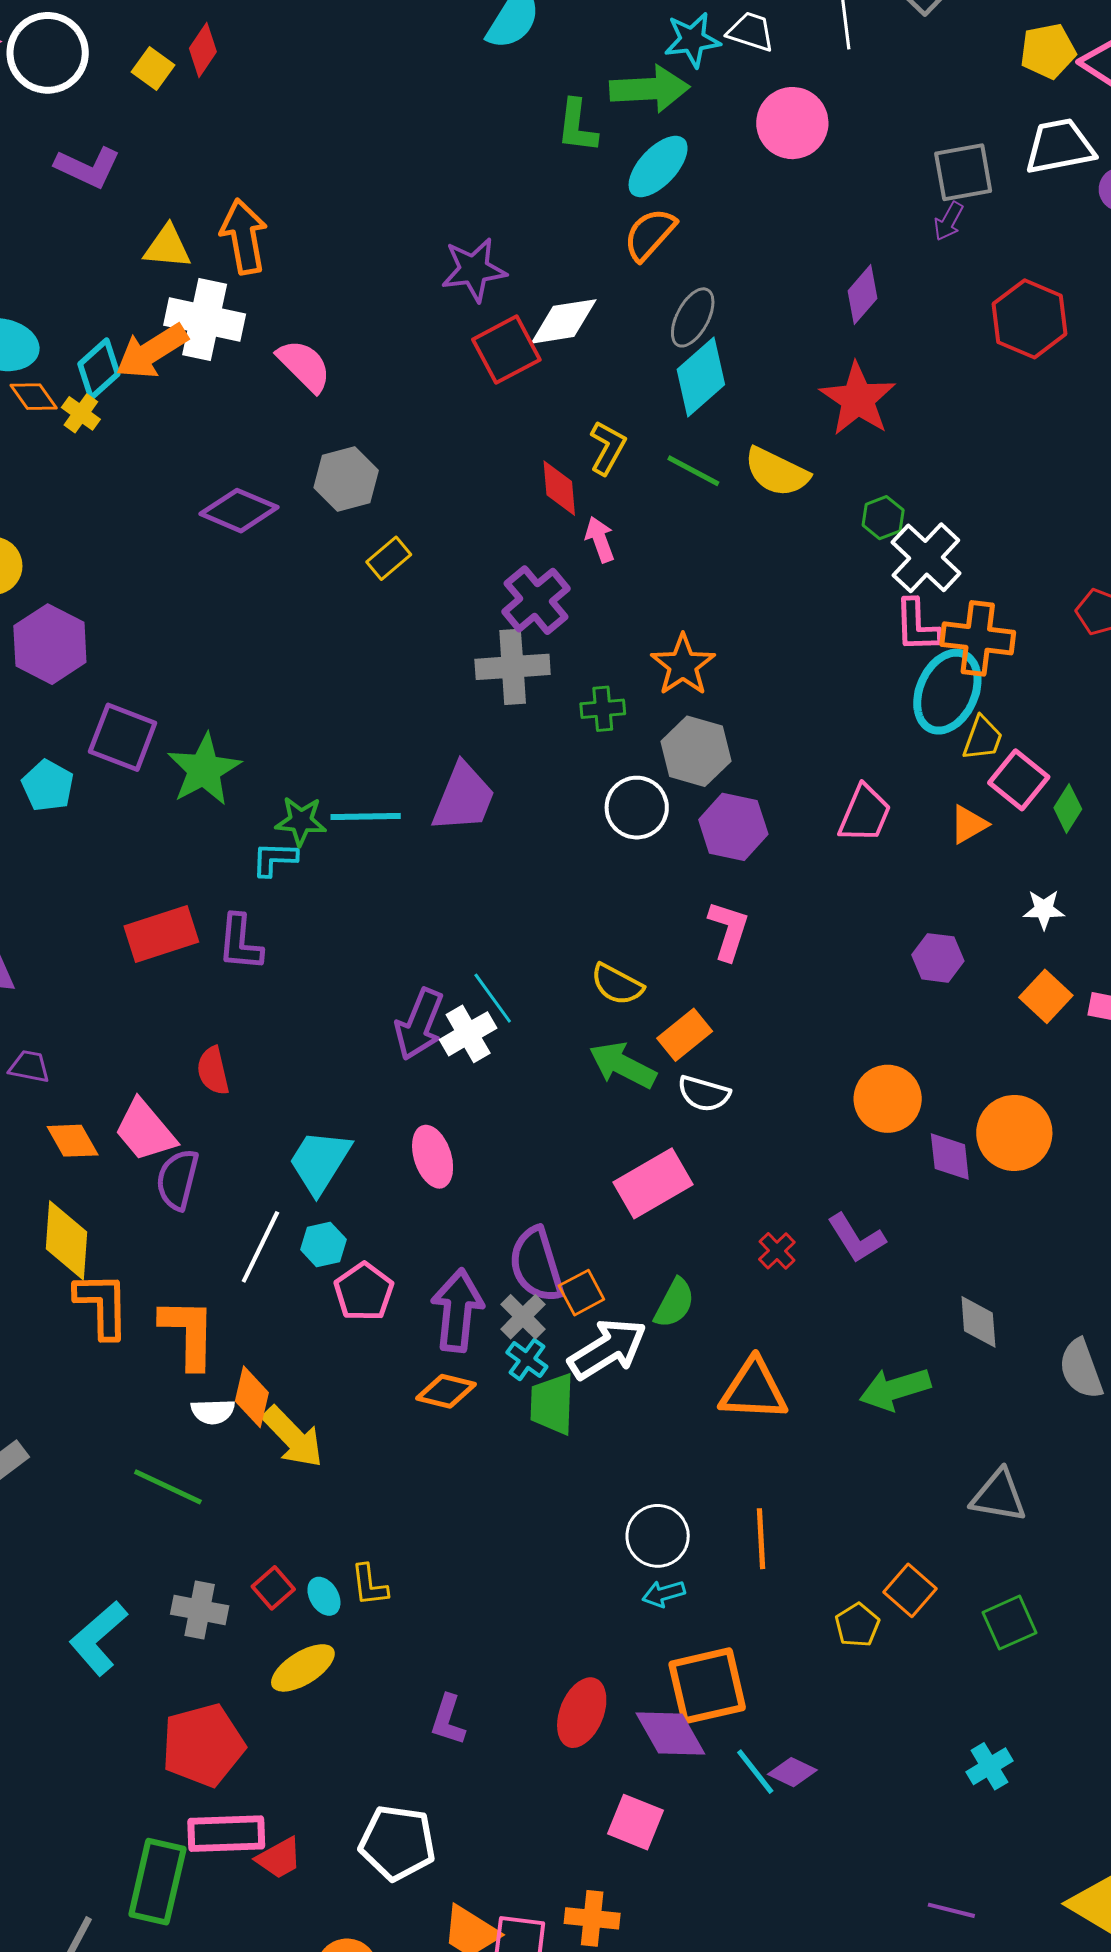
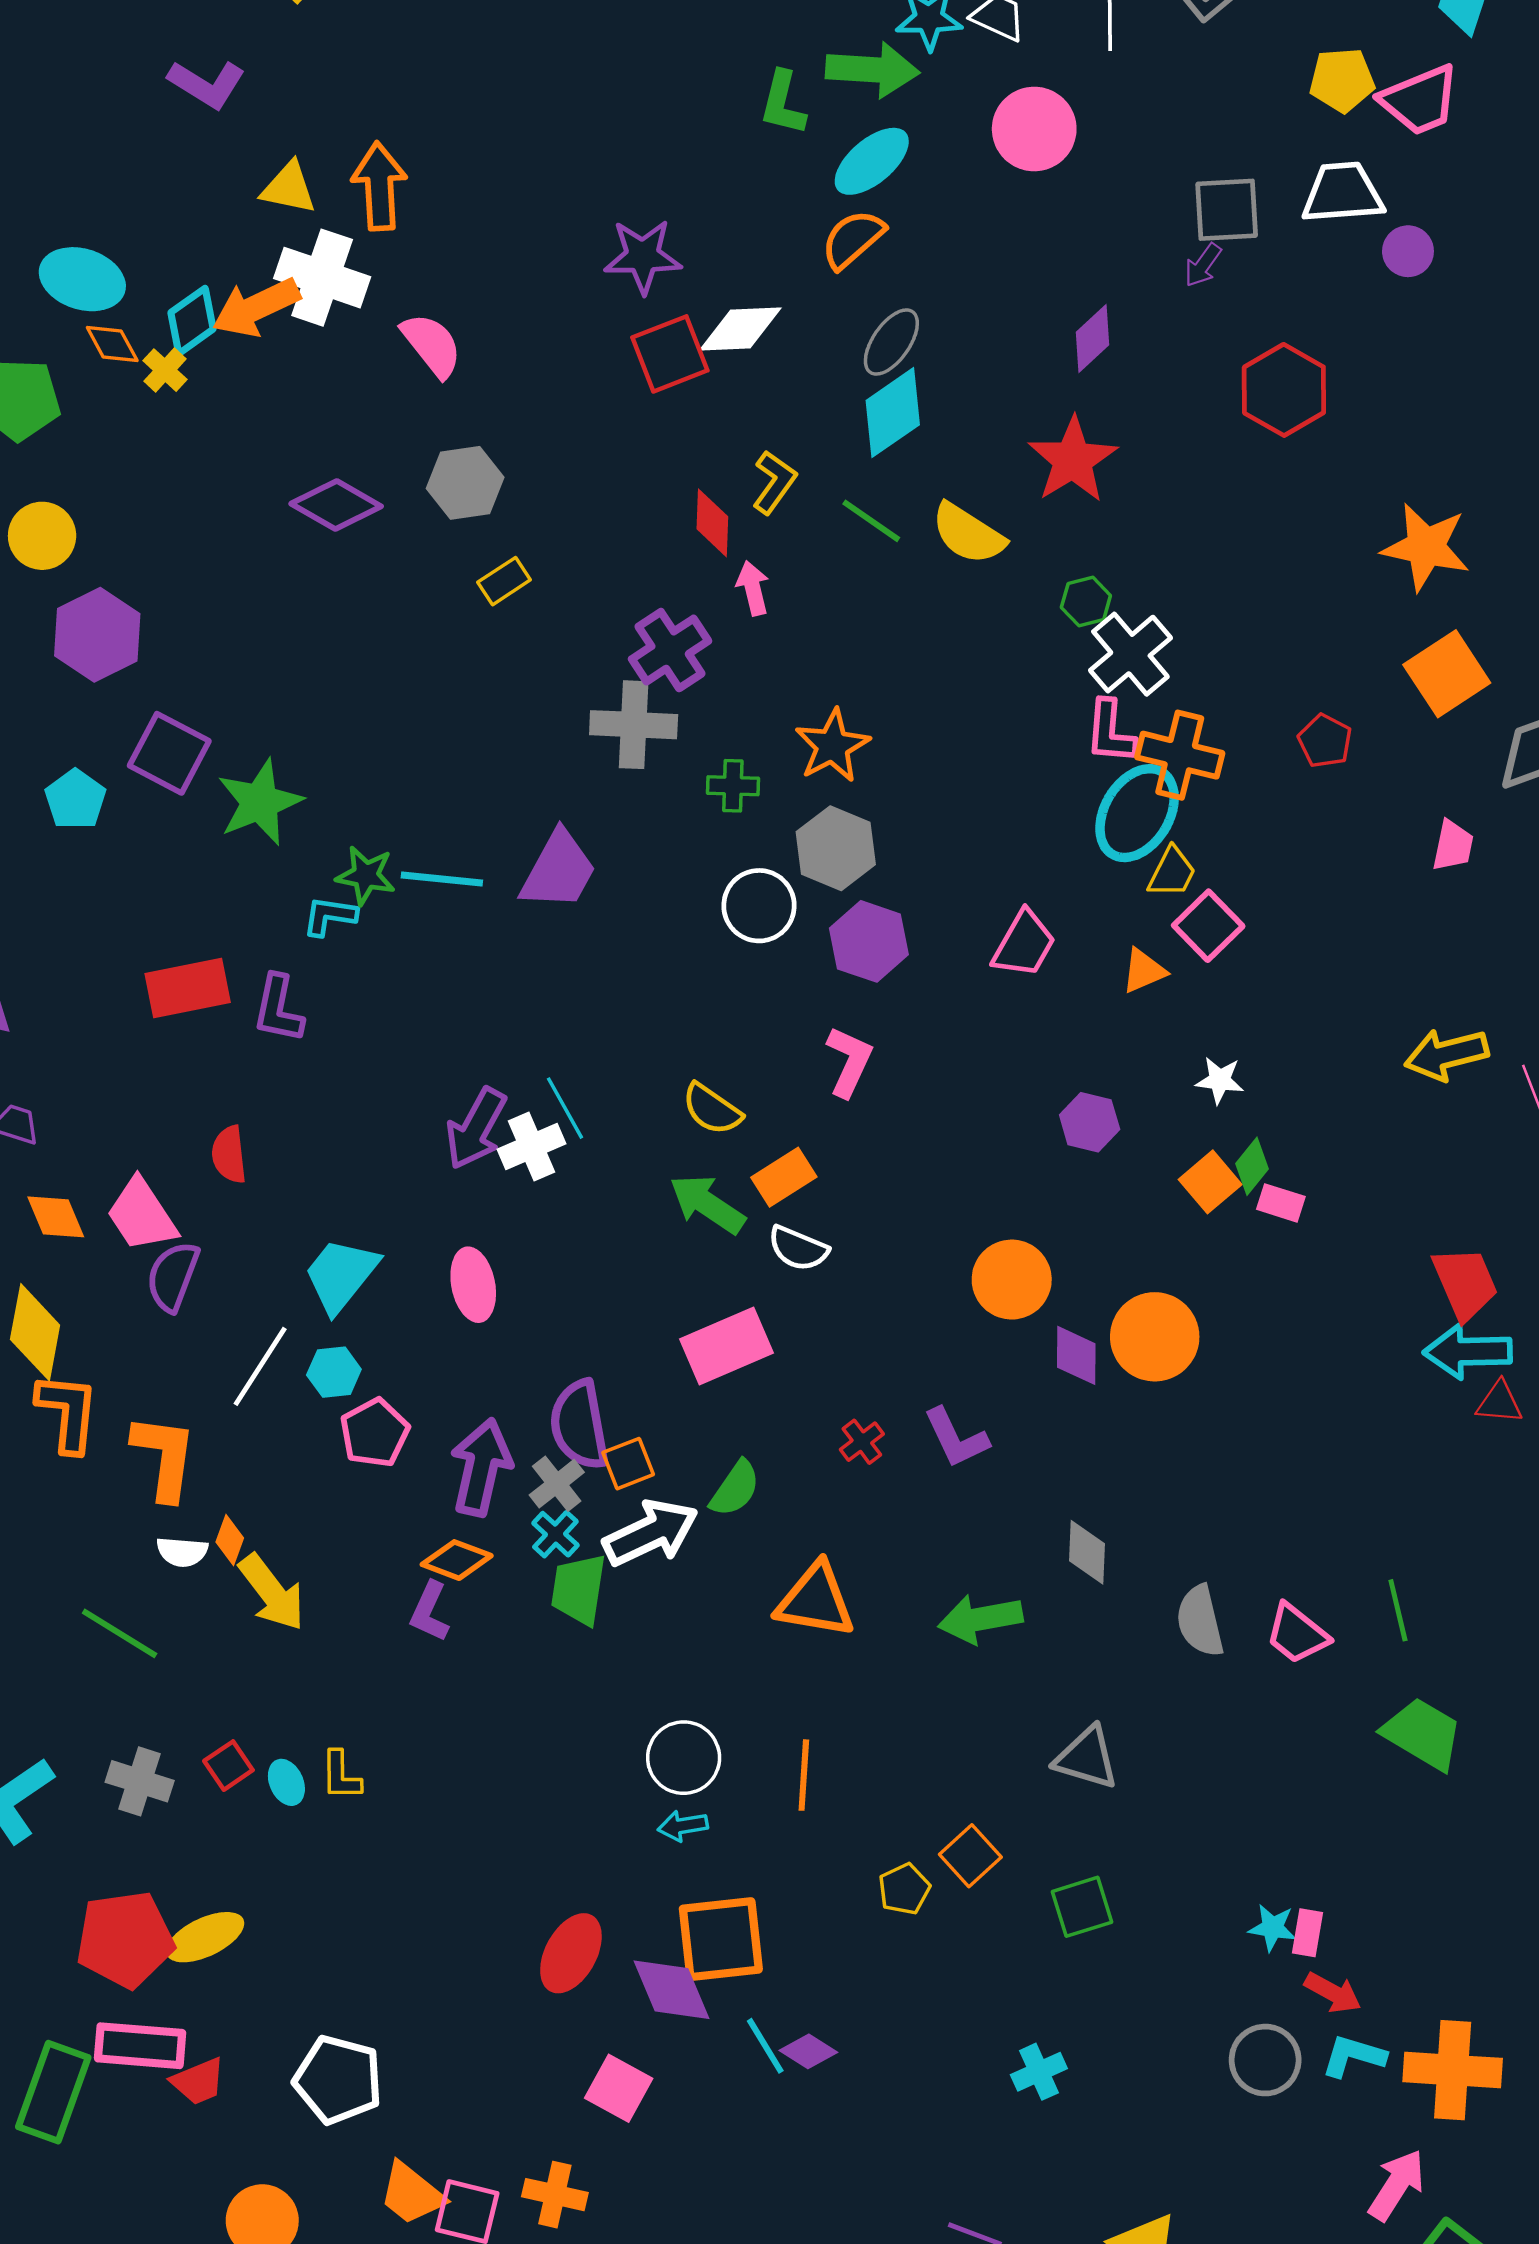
green diamond: (1068, 808) -> (1252, 1166), moved
orange diamond: (252, 1397) -> (230, 1540), size x0.7
yellow ellipse: (303, 1668) -> (205, 1937), moved
purple L-shape: (448, 1720) -> (430, 1612), moved

